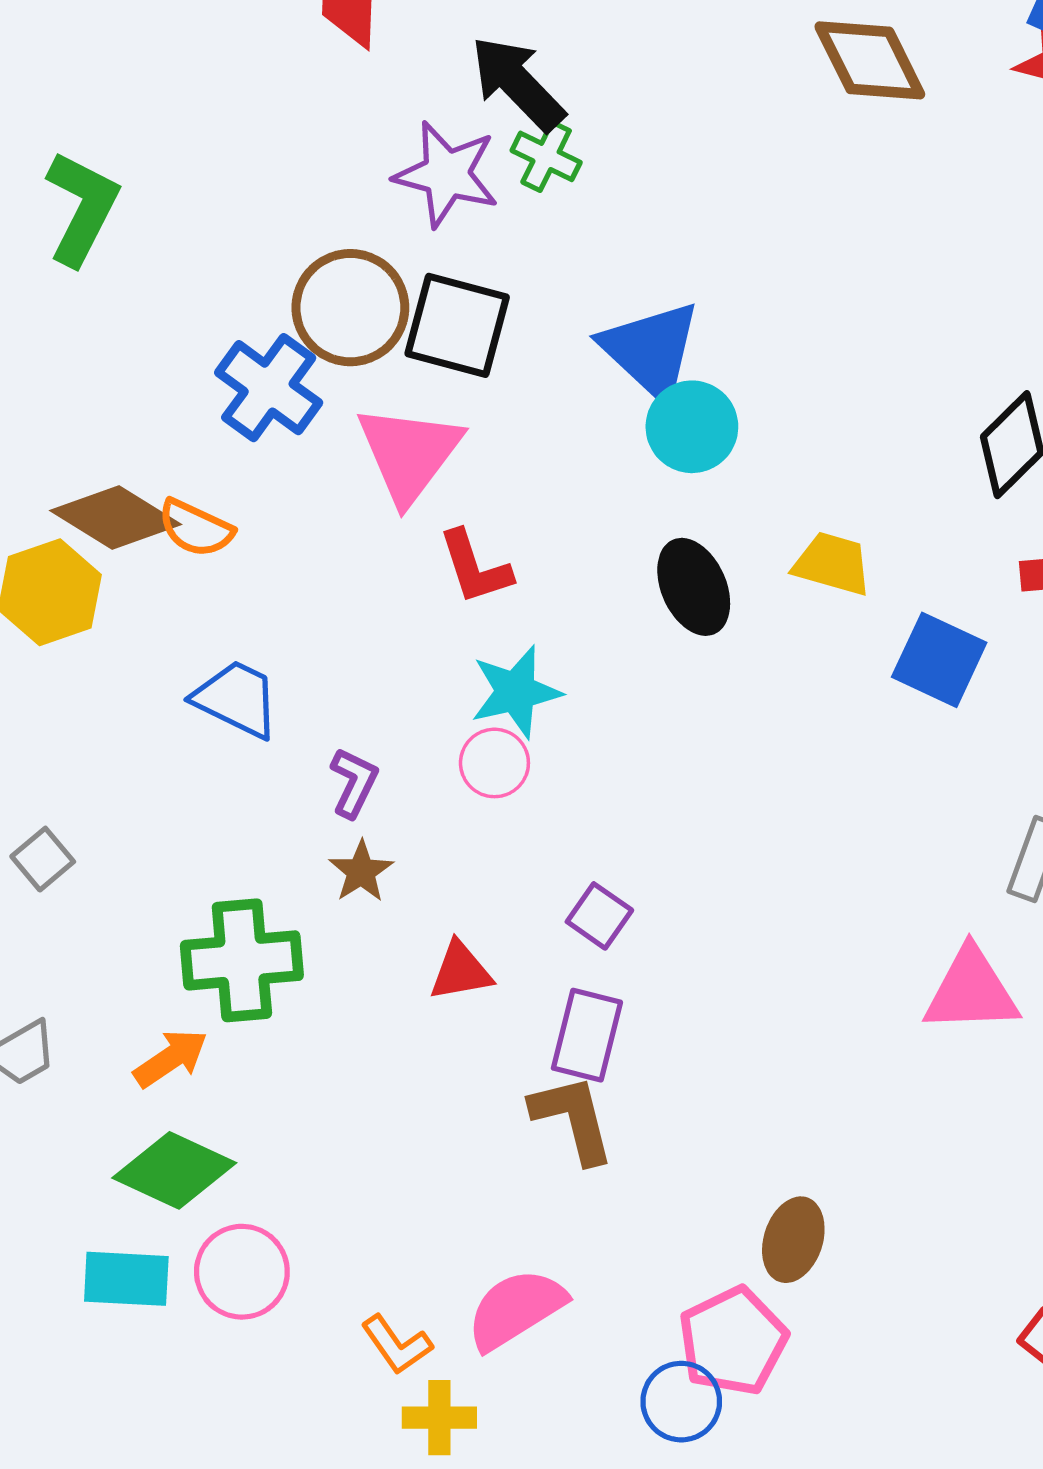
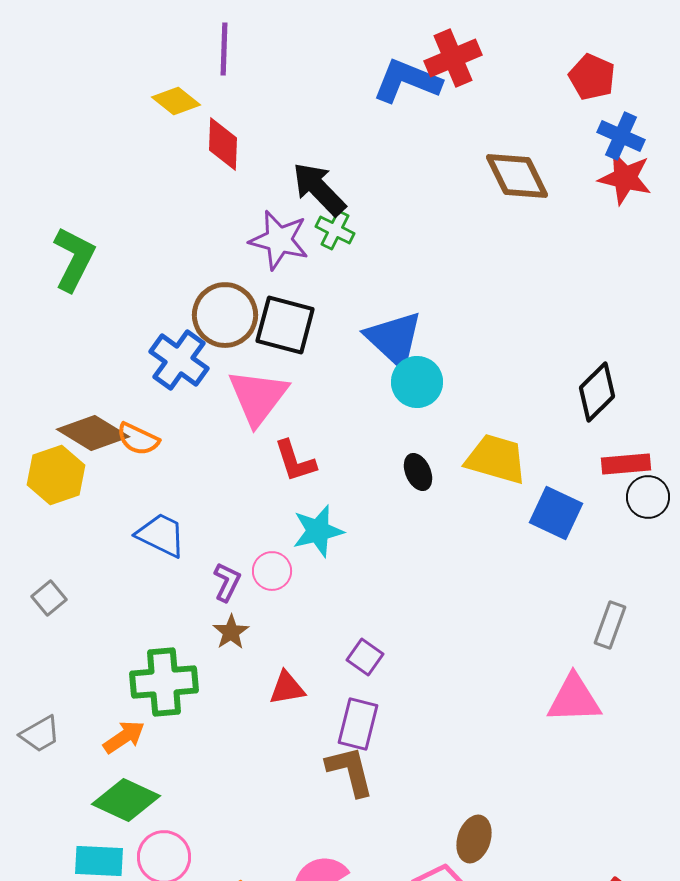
yellow trapezoid: (832, 564) -> (496, 459), size x1.4
black ellipse: (694, 587) -> (418, 472), size x0.7
pink circle: (494, 763) -> (272, 571), moved
gray square: (43, 859) -> (49, 598), moved

